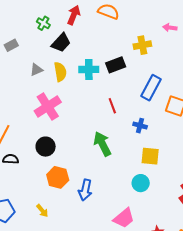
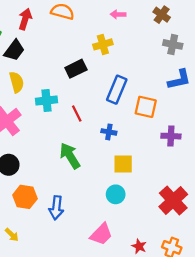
pink arrow: (170, 28) -> (118, 14), moved
cyan cross: (89, 69) -> (47, 101), moved

